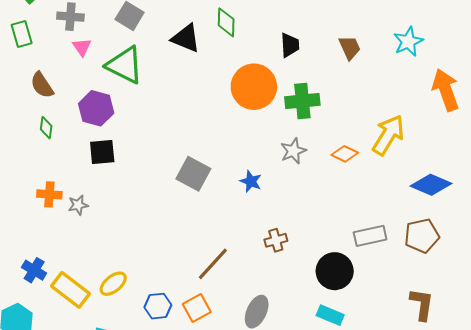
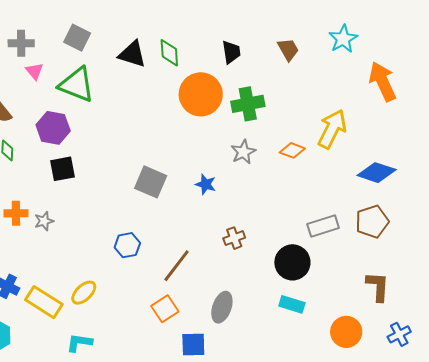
green diamond: (226, 22) -> (169, 53), moved
blue hexagon: (158, 306) -> (127, 245), moved

